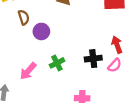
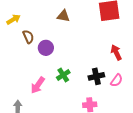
black cross: (93, 59) -> (96, 76), moved
pink semicircle: (115, 65) -> (117, 80), moved

